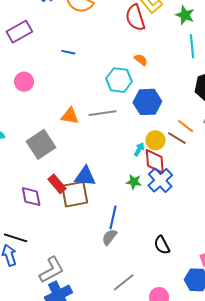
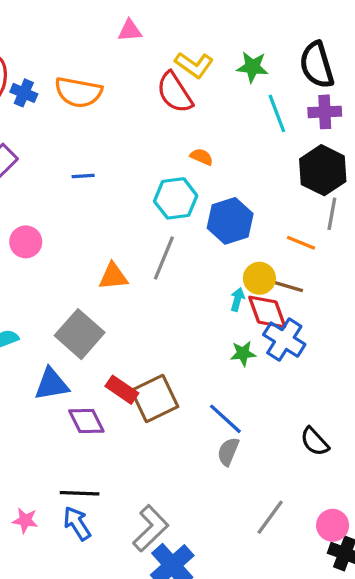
gray line: (103, 113) -> (164, 258), turned -44
brown line: (177, 138) -> (287, 286), moved
blue triangle: (85, 176) -> (52, 384), moved
blue line: (113, 217) -> (225, 419), turned -45

